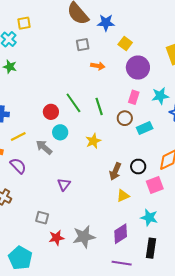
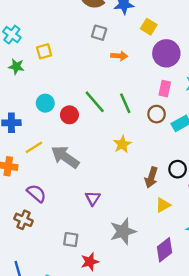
yellow square: (24, 23) -> (44, 51), moved
gray square: (83, 45) -> (99, 33), turned 32
cyan circle: (60, 132) -> (45, 103), moved
gray arrow: (44, 147) -> (65, 157), size x1.4
purple semicircle: (18, 166) -> (36, 193), moved
gray star: (84, 237) -> (123, 231), moved

